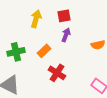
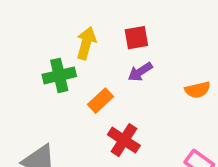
purple arrow: (66, 35) -> (140, 72), turned -144
green cross: (16, 52) -> (59, 75), moved

